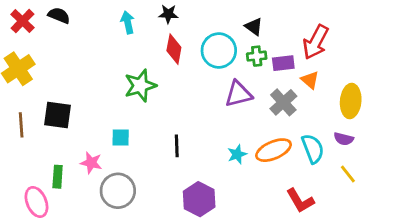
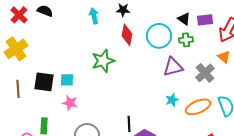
purple rectangle: (283, 63) -> (205, 20), moved
cyan square: (121, 137) -> (67, 80), moved
black line: (177, 146) -> (129, 124), moved
cyan star: (237, 154) -> (172, 100), moved
pink star: (91, 163) -> (70, 103), moved

